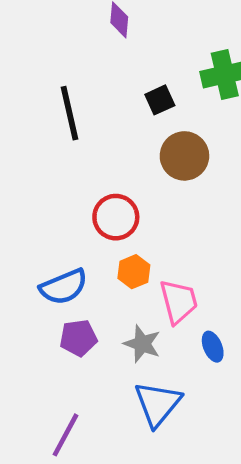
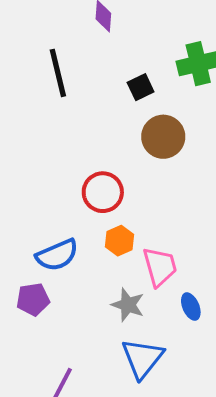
black line: (69, 113) -> (58, 73), moved
purple pentagon: (78, 338) -> (33, 299), moved

